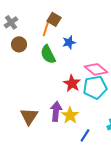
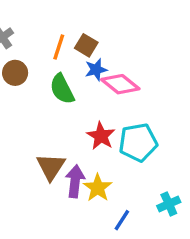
brown square: (54, 19) -> (86, 45), moved
pink diamond: (96, 69) -> (120, 84), moved
brown triangle: (29, 116) -> (51, 167), moved

